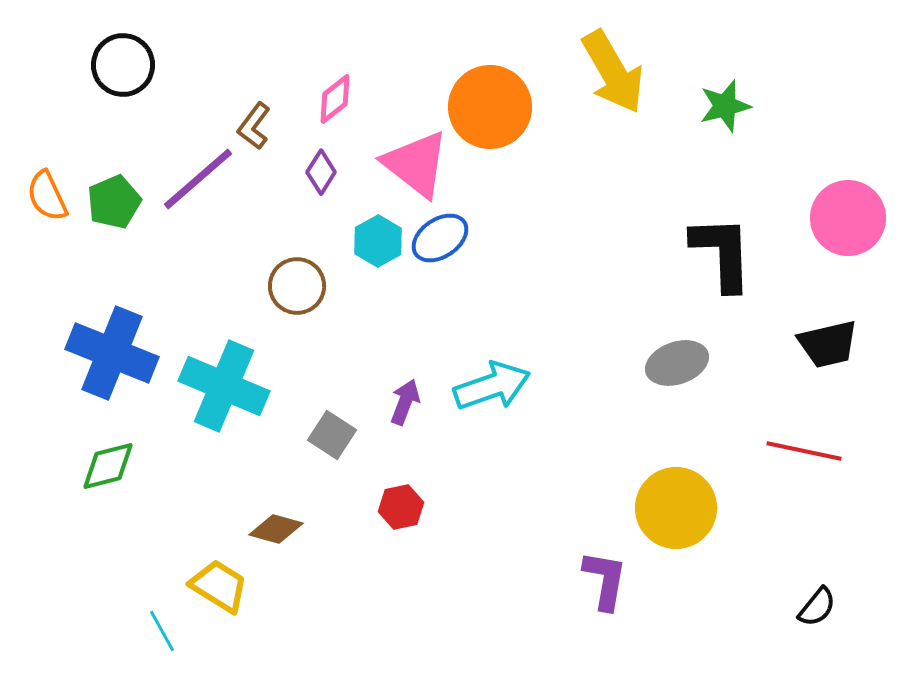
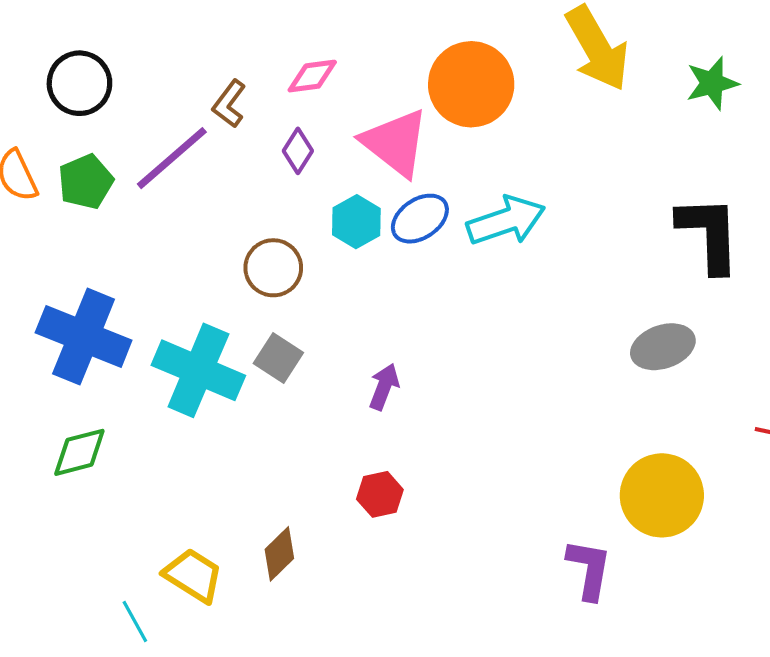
black circle: (123, 65) -> (79, 83), moved
pink diamond: (335, 99) -> (312, 76), turned 30
cyan arrow: (492, 386) -> (506, 221), moved
gray square: (332, 435) -> (278, 358), moved
brown diamond: (276, 529) -> (279, 554), moved, turned -60

